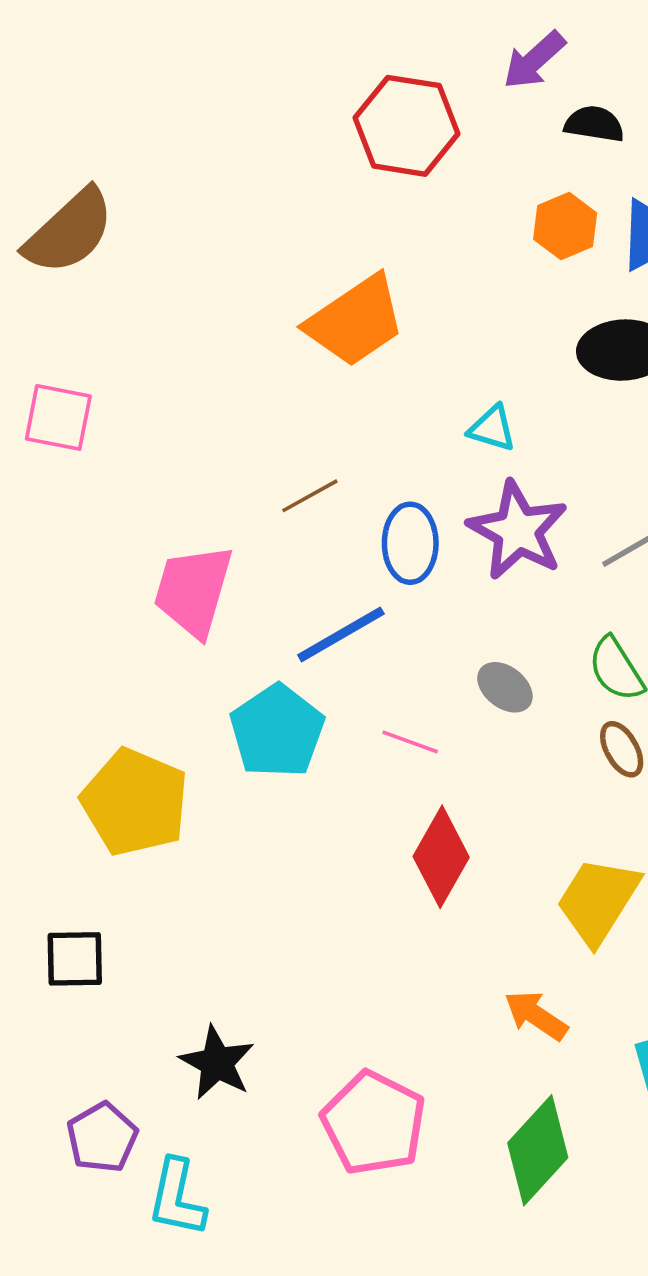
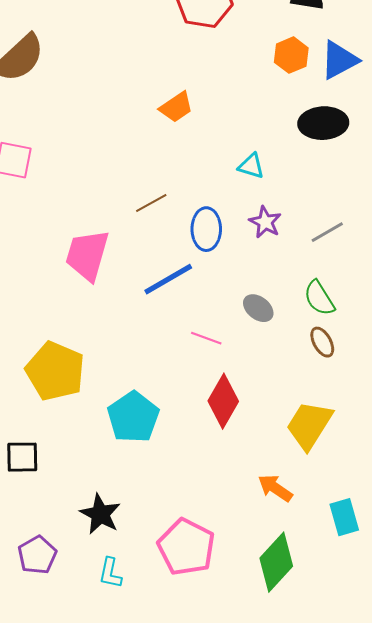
orange trapezoid: (355, 321) -> (176, 107), size x0.6
purple star: (518, 530) -> (265, 222), size x0.6
cyan pentagon: (277, 731) -> (133, 417), moved
cyan L-shape: (177, 1198) -> (110, 573), moved, size x0.7

